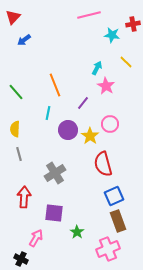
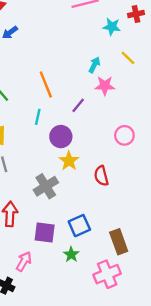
pink star: (106, 86) -> (105, 86), turned -30
pink circle: (110, 124) -> (124, 135), moved
yellow star: (90, 136) -> (69, 161), moved
red semicircle: (103, 164) -> (101, 176), size x0.7
blue square: (114, 196) -> (79, 226), moved

